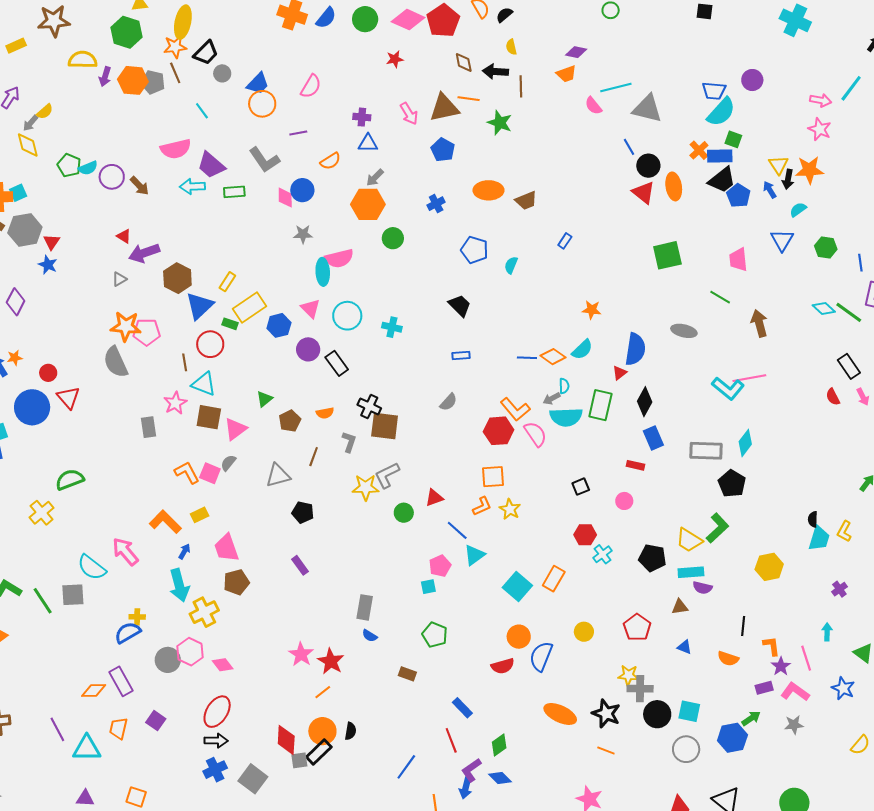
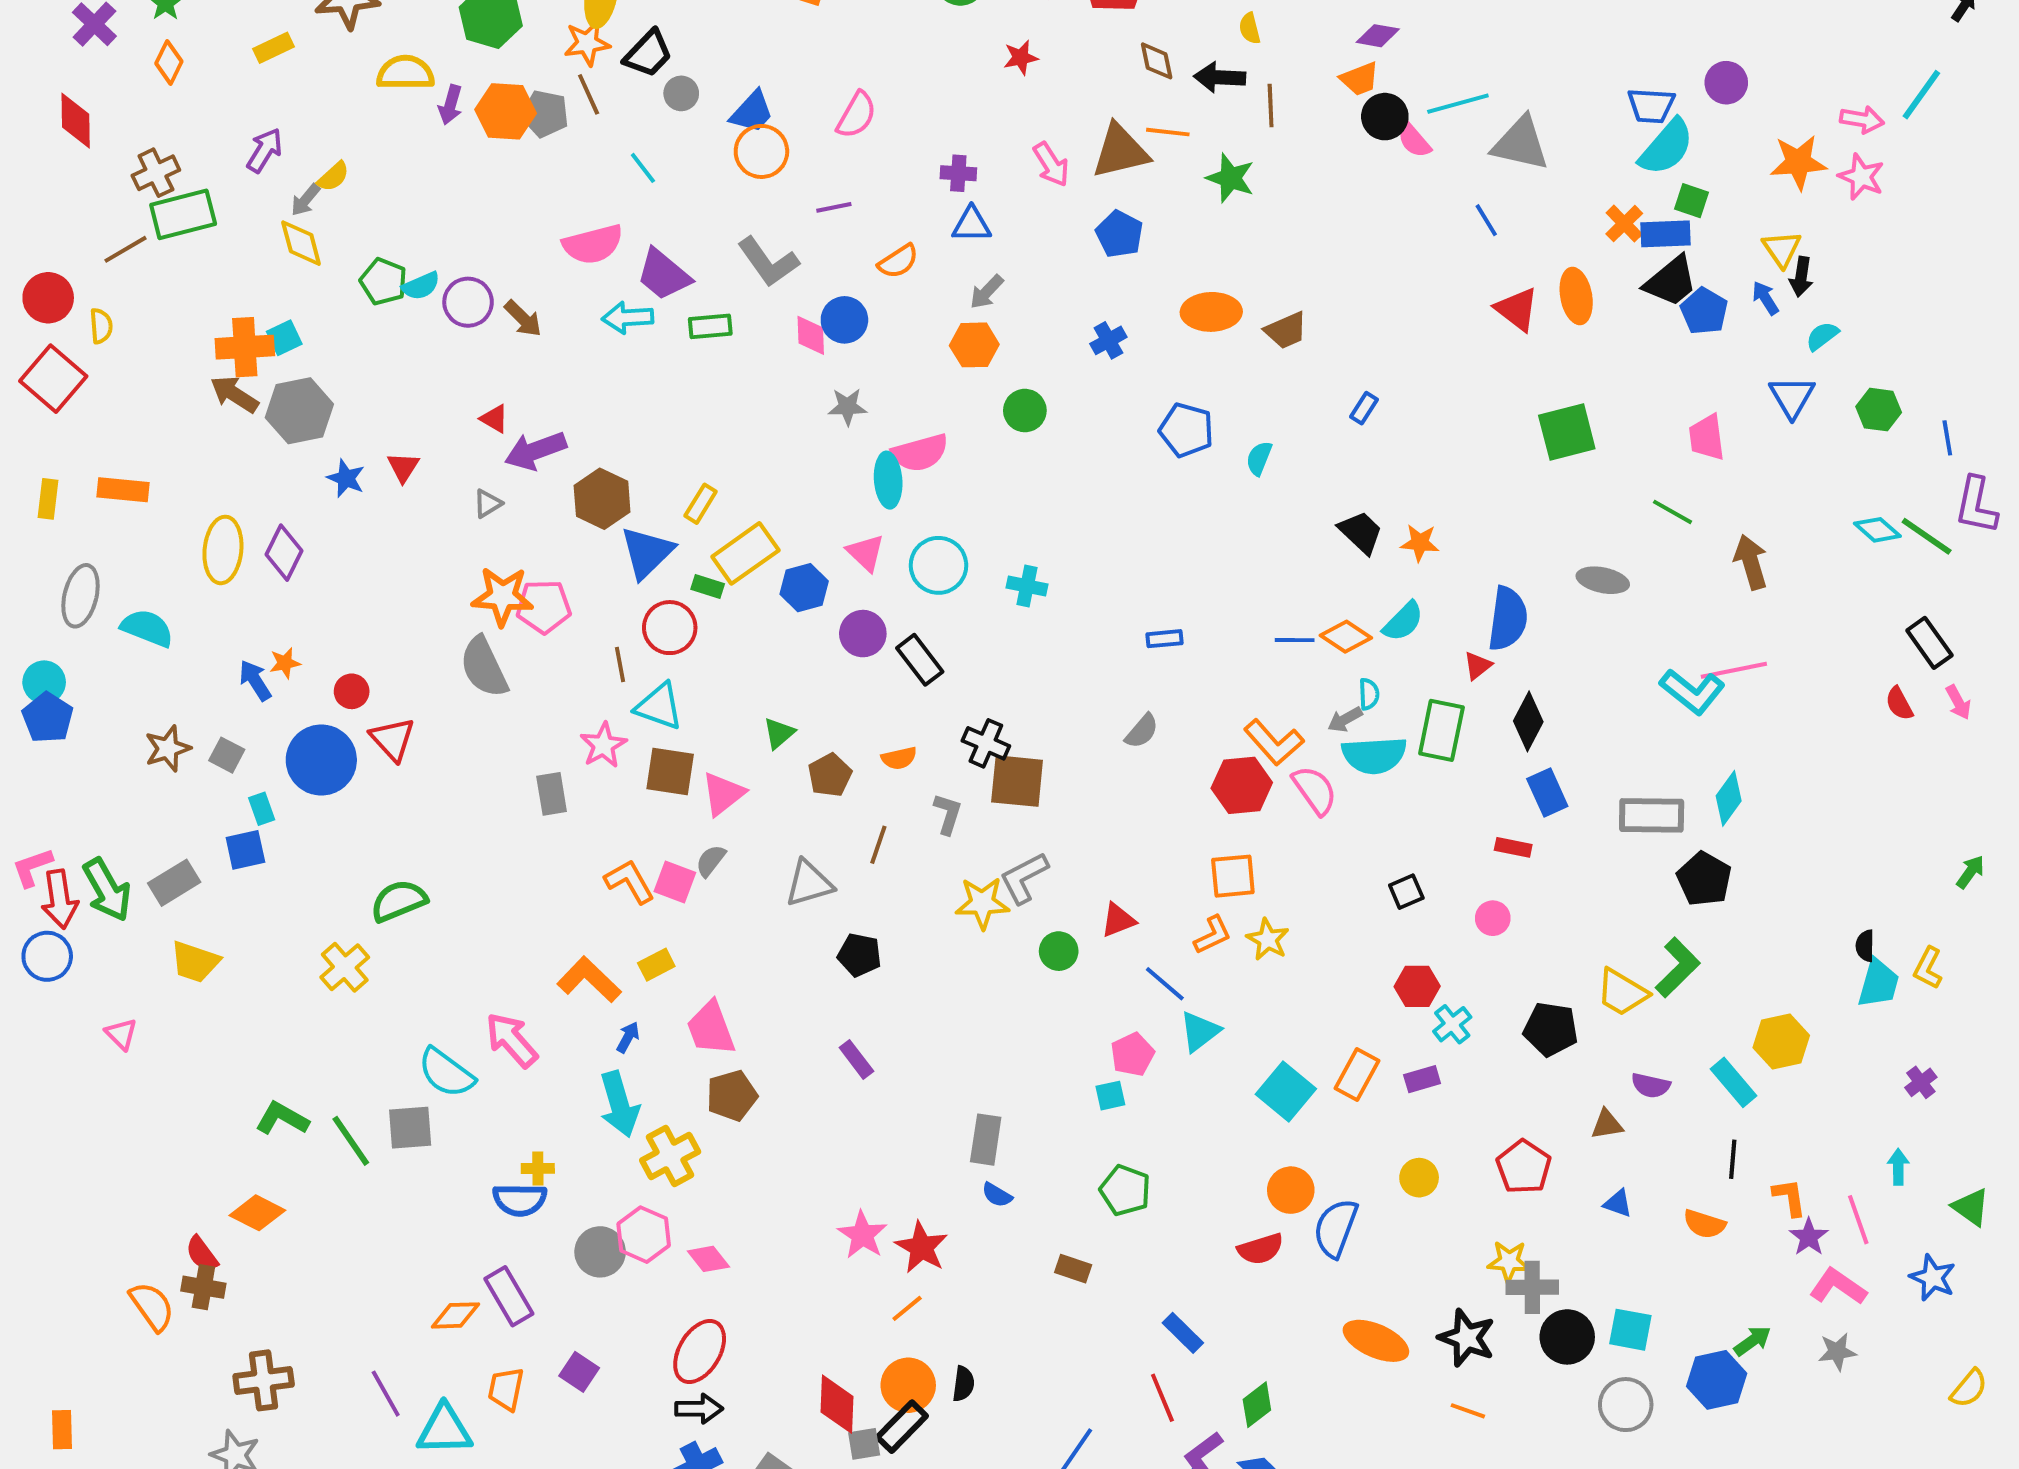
black circle: (648, 166) -> (1385, 117), moved
orange star: (809, 170) -> (1798, 162), moved
orange hexagon: (368, 204) -> (974, 345), size x0.7
red triangle: (52, 242) -> (403, 467), moved
black trapezoid: (460, 305) -> (1361, 532), moved
cyan rectangle: (691, 572) -> (1734, 1082), moved, turned 55
blue semicircle: (128, 633) -> (520, 1200), turned -148
purple rectangle: (764, 688) -> (1422, 1079), moved

